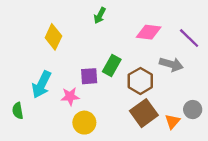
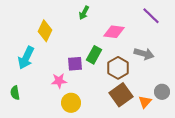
pink diamond: (149, 32) -> (114, 32), moved
purple line: (189, 38) -> (151, 16), moved
cyan arrow: (42, 85) -> (26, 58), moved

